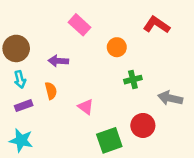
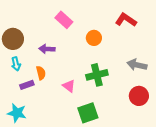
green cross: (133, 80) -> (97, 75), moved, size x1.5
gray arrow: (170, 98) -> (137, 65), moved
purple rectangle: (24, 106) -> (27, 85), moved
red circle: (143, 125) -> (139, 96), moved

